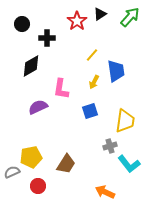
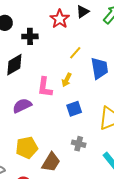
yellow arrow: (94, 82) -> (67, 80), moved
gray cross: (110, 146) -> (79, 144), moved, turned 32
yellow pentagon: (31, 157) -> (27, 148), moved

